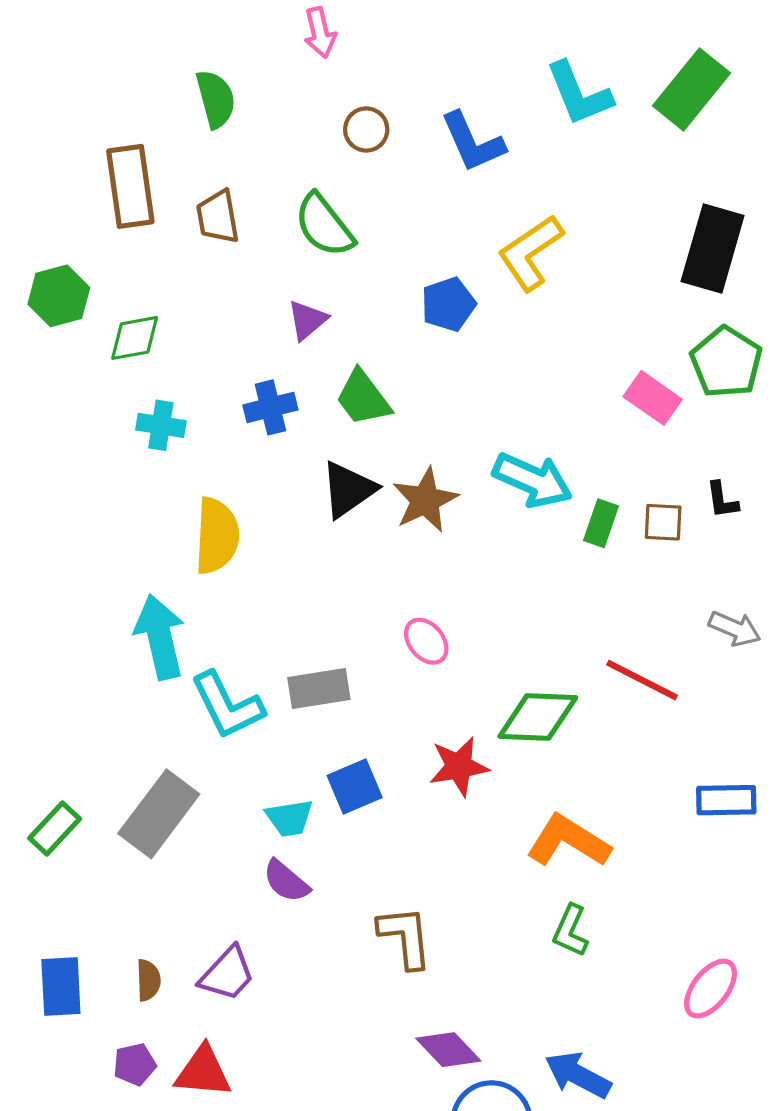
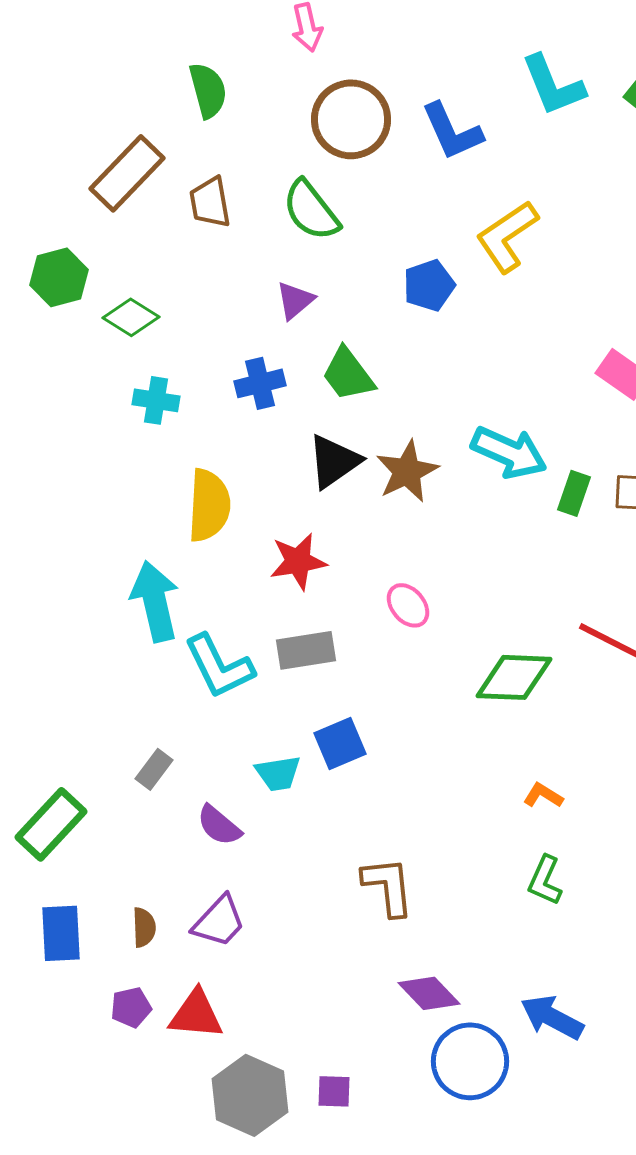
brown circle: (366, 129) -> (351, 119), size x1.8
brown rectangle: (130, 186) -> (127, 173), turned 52
green diamond: (135, 338) -> (131, 317), turned 42
red star: (459, 766) -> (298, 561), moved
gray rectangle: (159, 814) -> (154, 769), size x0.5
green rectangle: (55, 829) -> (51, 824), moved, size x1.4
orange L-shape: (568, 841) -> (543, 795), size x0.5
purple semicircle: (286, 881) -> (219, 825), moved

